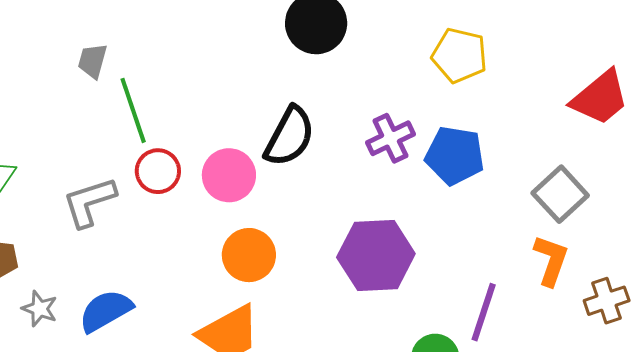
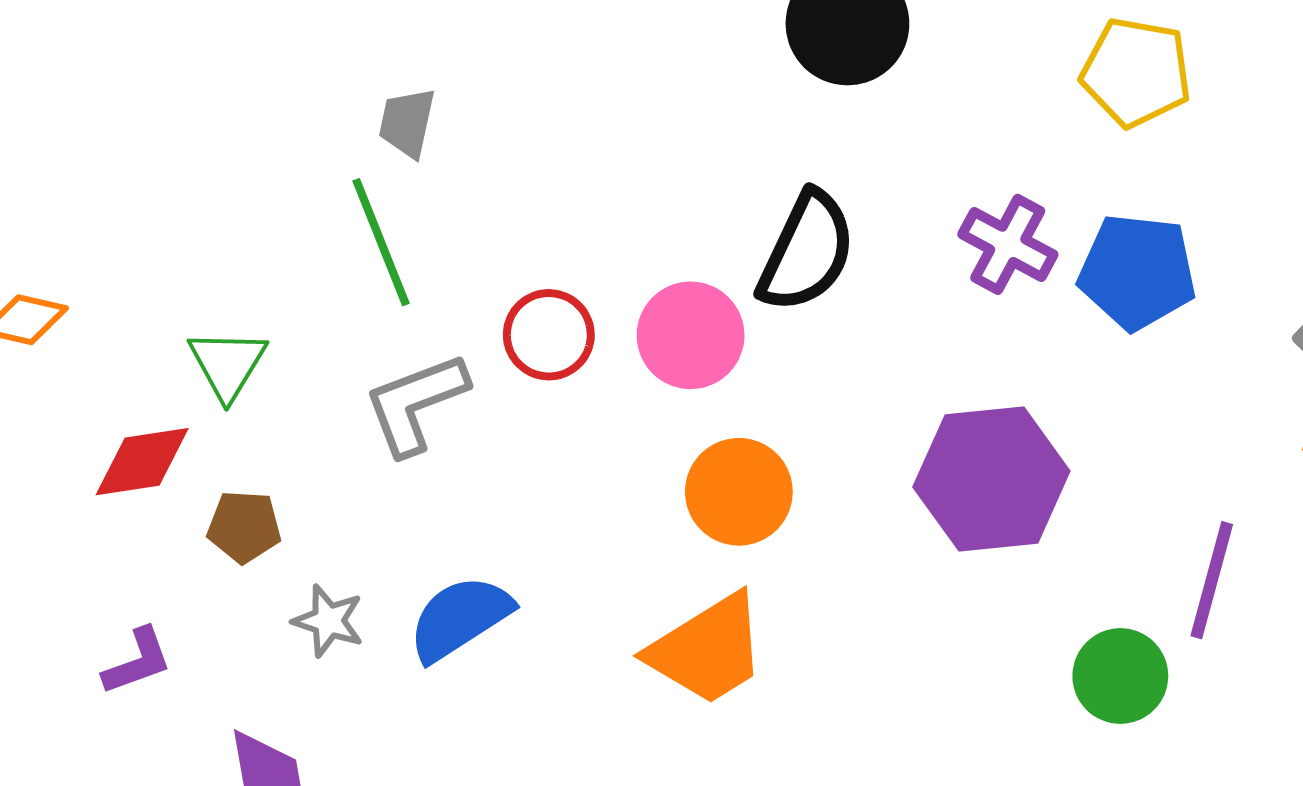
green line: (133, 110) -> (381, 242), moved
purple cross: (391, 138) -> (1008, 244), turned -33

